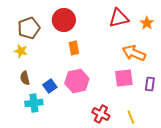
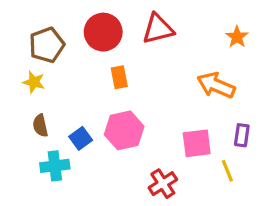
red triangle: (119, 18) -> (158, 29), moved
pink square: (124, 78) -> (197, 143), moved
red cross: (101, 114) -> (163, 184), turned 30
yellow line: (131, 117) -> (227, 171), moved

